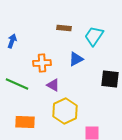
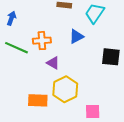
green line: (17, 84) -> (16, 48), moved
orange rectangle: (25, 122) -> (38, 100), moved

